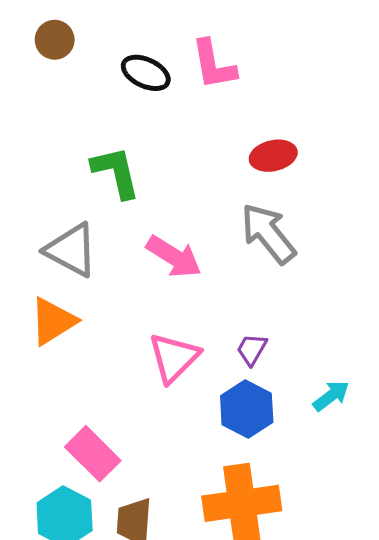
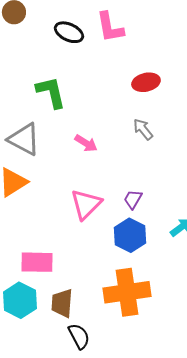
gray arrow: (268, 233) -> (143, 129), size x0.6
pink arrow: (174, 257) -> (86, 143), size x0.7
pink rectangle: (93, 454) -> (37, 262), turned -44

